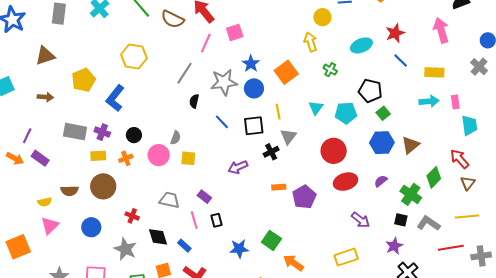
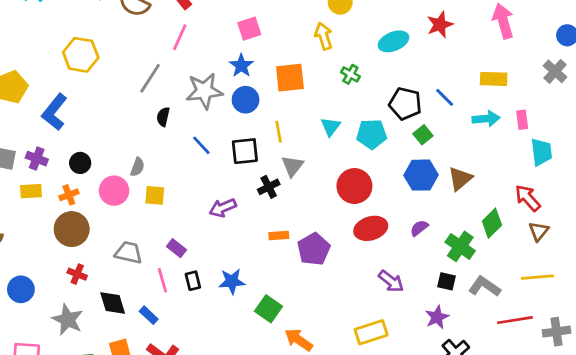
pink square: (235, 32) -> (249, 29), moved
blue line: (401, 61) -> (445, 97), moved
orange square: (286, 72) -> (290, 78), turned 30
brown circle: (103, 186) -> (72, 229), moved
blue star: (239, 249) -> (232, 281), moved

